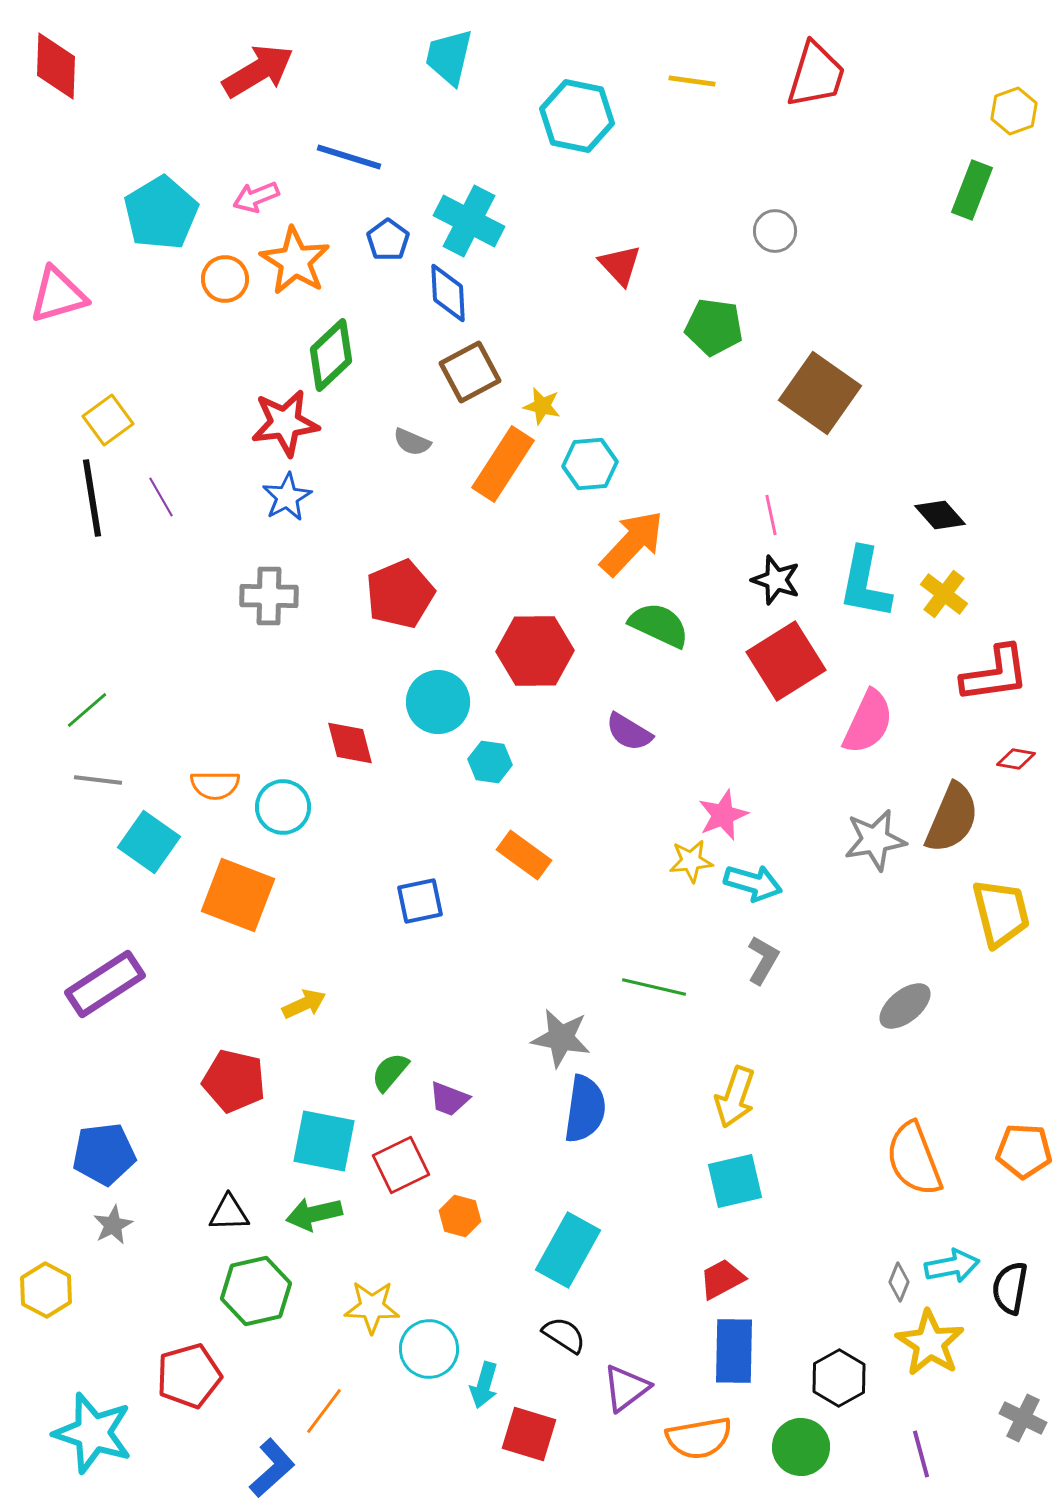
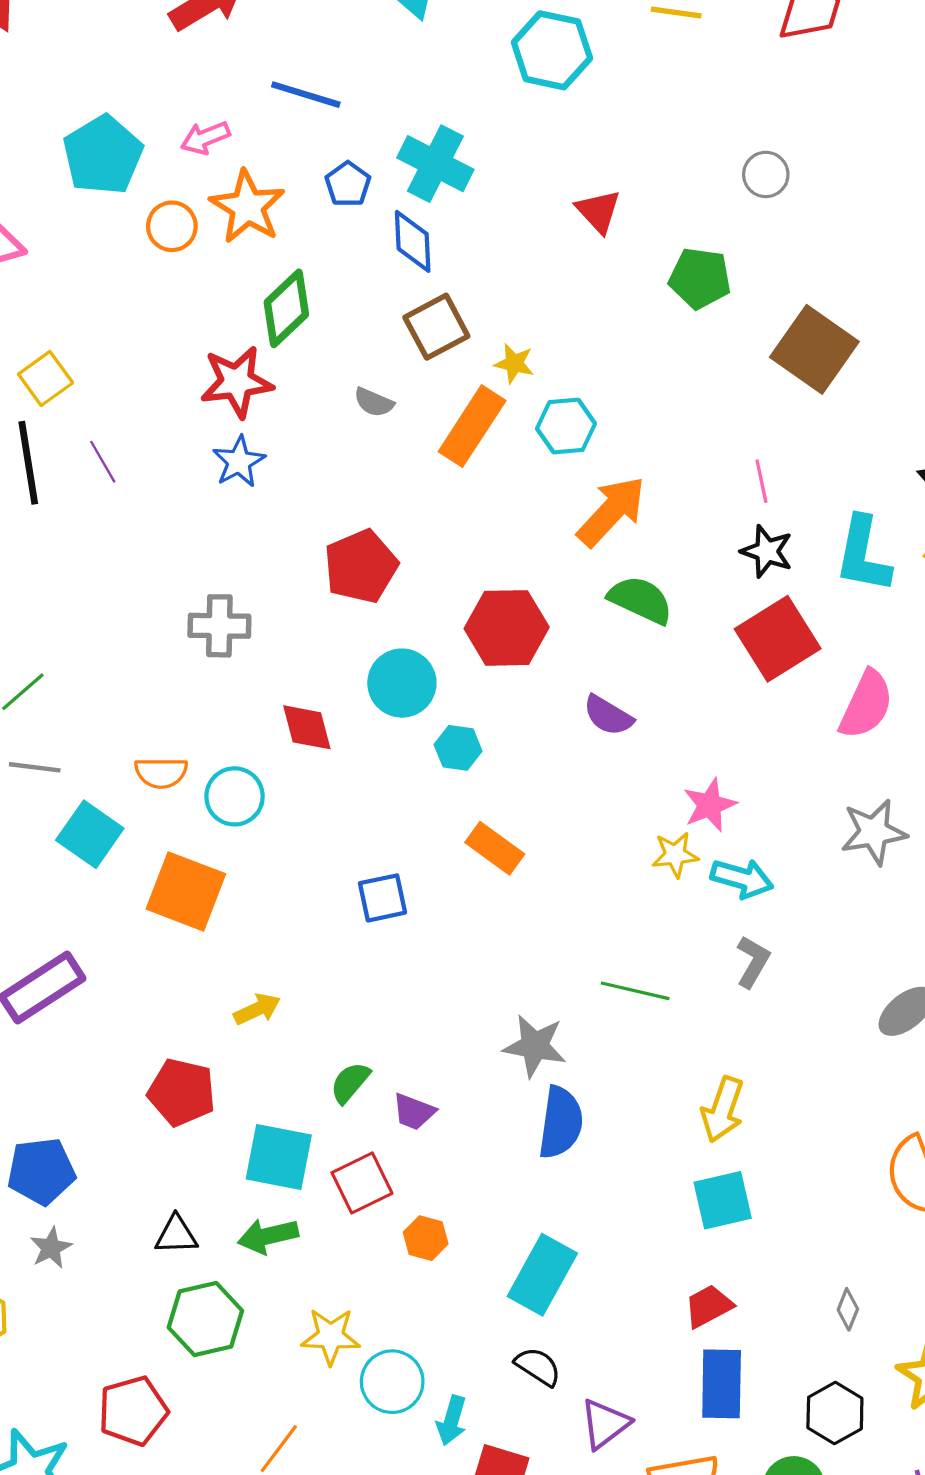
gray cross: (269, 596) -> (219, 626), moved
gray diamond: (899, 1282) -> (848, 1309), moved

